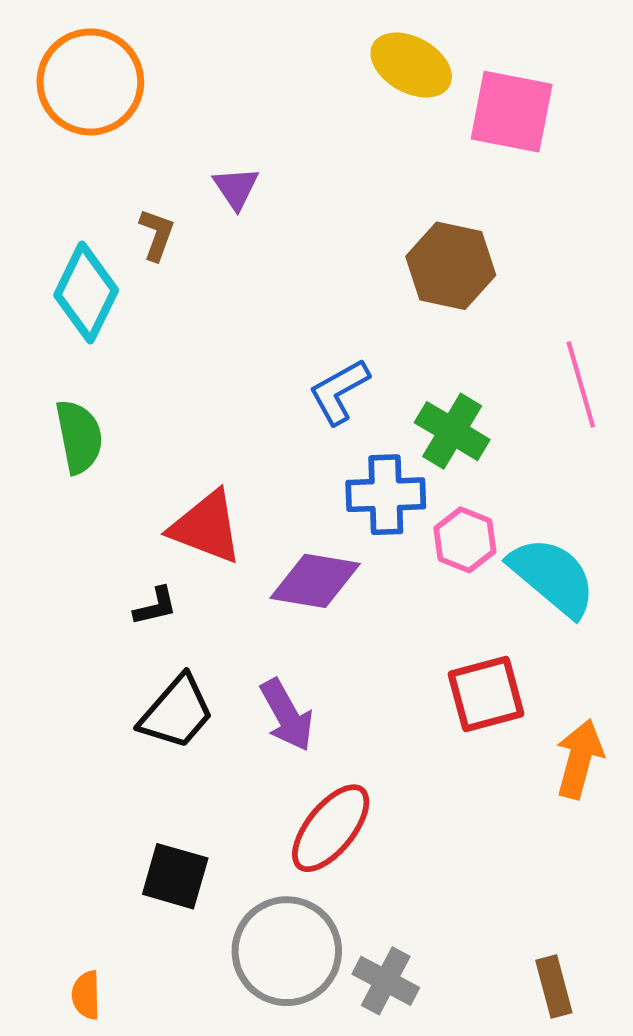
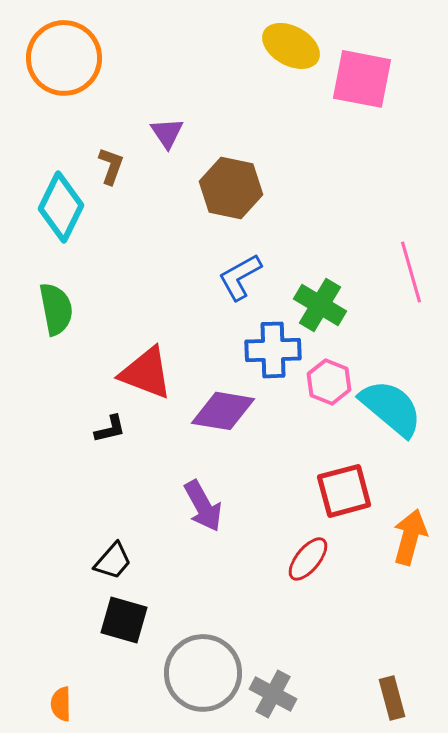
brown hexagon: (451, 266) -> (231, 188), moved
black trapezoid: (177, 712) -> (113, 561), moved, size x0.7
red ellipse: (331, 828) -> (308, 559), moved, size x0.7

